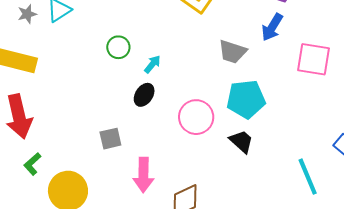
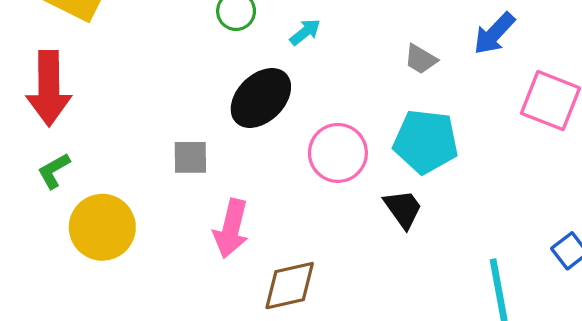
gray trapezoid: (232, 52) -> (421, 59), size x0.7
cyan arrow: (152, 64) -> (305, 32), moved
black ellipse: (144, 95) -> (261, 98), size x1.6

